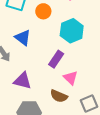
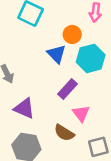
orange circle: (43, 11) -> (72, 34), moved
blue triangle: (23, 38) -> (56, 54), moved

